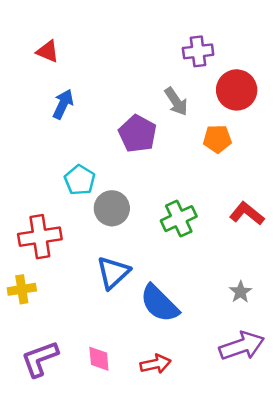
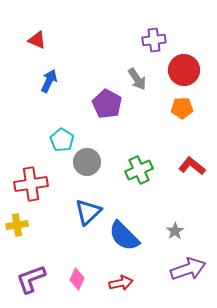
orange pentagon: (217, 139) -> (182, 108), moved
gray star: (240, 292) -> (175, 231), moved
pink diamond: (99, 359) -> (77, 279), turned 30

